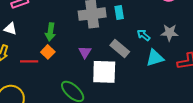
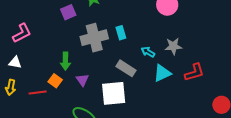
green arrow: (50, 32) -> (65, 61), moved
purple triangle: (85, 52) -> (82, 80), moved

